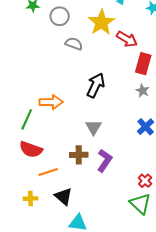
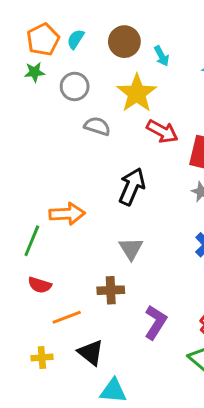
red arrow: (127, 39) -> (162, 131), moved
red semicircle: (31, 150) -> (40, 285), size x0.7
purple L-shape: (105, 161) -> (155, 322), moved

